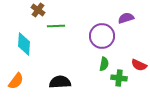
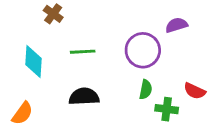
green line: (56, 26) -> (83, 52), moved
black semicircle: (60, 82) -> (84, 97), moved

